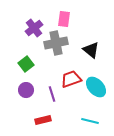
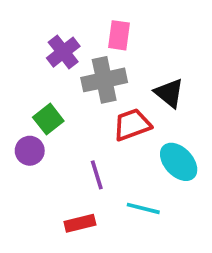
red trapezoid: (71, 79) -> (132, 125), moved
purple circle: (26, 90) -> (30, 151), moved
cyan line: (90, 121) -> (143, 208), moved

